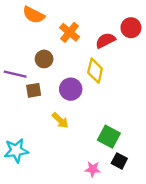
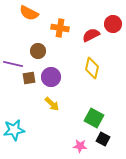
orange cross: (70, 32) -> (60, 28), turned -30
yellow diamond: (95, 71) -> (92, 68), moved
purple circle: (71, 89) -> (51, 77), moved

